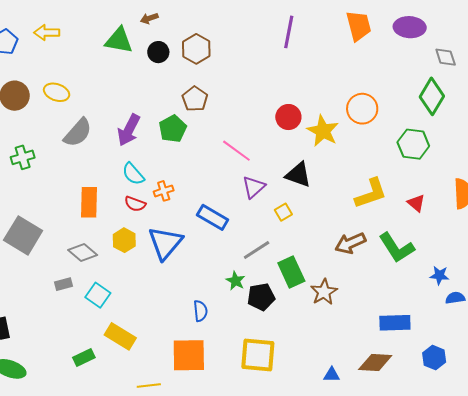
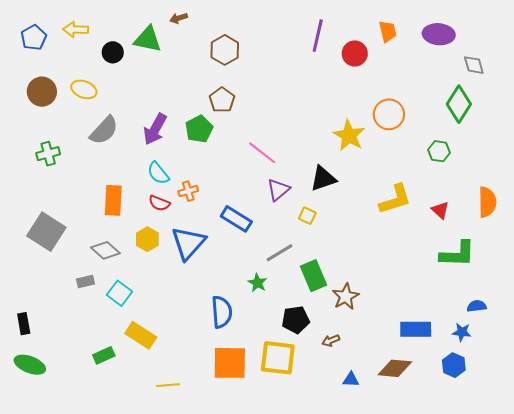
orange trapezoid: (359, 26) -> (388, 31), size x0.7
black circle: (158, 52) -> (113, 52), moved
red circle: (288, 117) -> (355, 53), moved
green hexagon: (413, 144) -> (439, 151), size x0.7
black triangle: (298, 175) -> (323, 179), turned -40
yellow square: (283, 212) -> (307, 216), turned -36
brown arrow: (350, 243) -> (331, 341), moved, size x0.6
green L-shape: (397, 248) -> (457, 254), moved, turned -57
blue star: (439, 275) -> (462, 332), moved
black pentagon: (261, 297) -> (296, 320), moved
blue semicircle: (200, 311) -> (222, 312), size x1.5
orange square: (189, 355) -> (230, 363), moved

